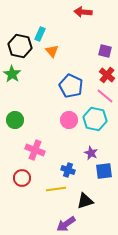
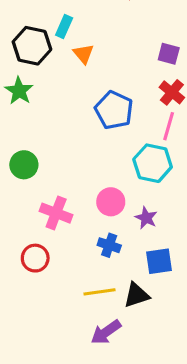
pink line: (105, 96) -> (169, 126), turned 66
pink circle: (69, 120) -> (111, 202), moved
blue square: (104, 171) -> (159, 261), moved
yellow line: (56, 189) -> (100, 292), moved

